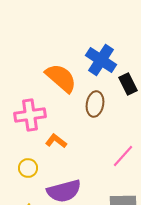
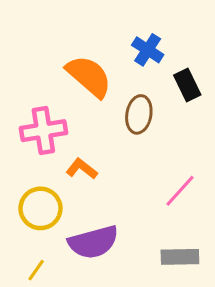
blue cross: (101, 60) -> (148, 50), size x0.7
yellow circle: (28, 168) -> (40, 208), size x1.5

